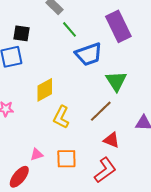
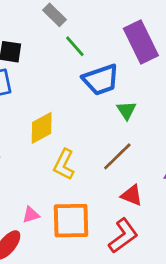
green triangle: (116, 81) -> (126, 110), moved, size x0.7
orange square: (66, 159) -> (71, 221), size x1.4

